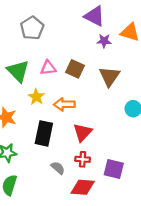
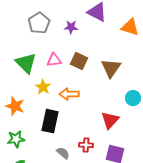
purple star: (104, 41) -> (71, 27), moved
red triangle: (83, 132) -> (110, 120), moved

